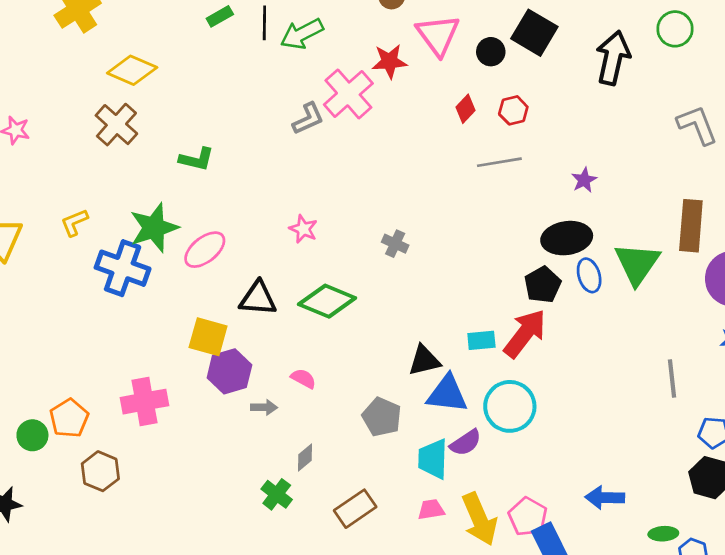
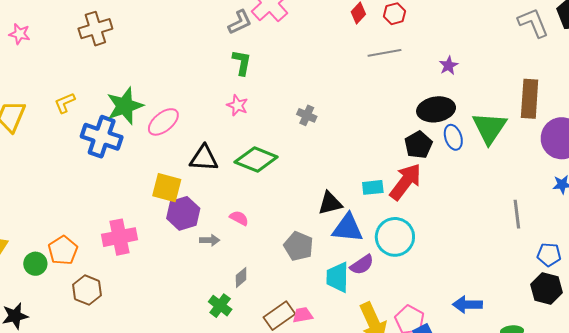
brown cross: (116, 125) -> (95, 29), turned 32
green L-shape: (197, 159) -> (242, 63), moved, turned -92
pink trapezoid: (431, 509) -> (303, 315), moved

